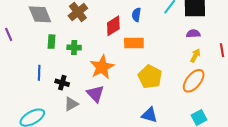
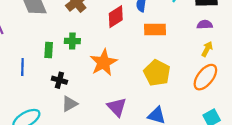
green rectangle: (51, 42) -> (49, 50), moved
orange rectangle: (134, 43) -> (155, 30), moved
blue line: (39, 73) -> (22, 67), moved
purple triangle: (95, 94) -> (117, 107), moved

